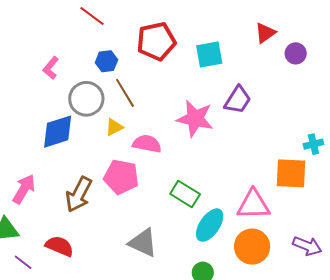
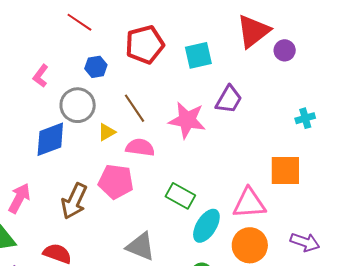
red triangle: (265, 33) -> (253, 31), size x1.6
brown line: (125, 93) -> (134, 108), moved
cyan cross: (313, 144) -> (305, 118), moved

